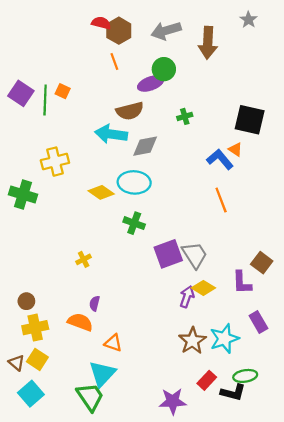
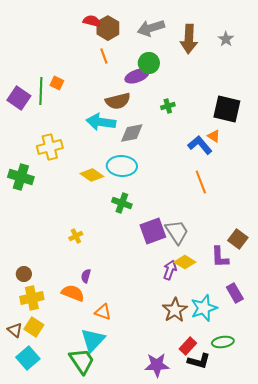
gray star: (249, 20) -> (226, 39), moved
purple square: (21, 93) -> (19, 98), moved
black L-shape: (233, 392) -> (199, 361), moved

